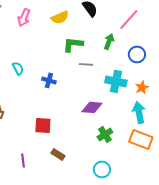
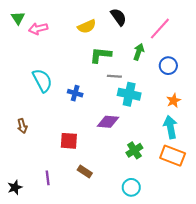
pink arrow: (24, 17) -> (38, 29), moved, turned 54
cyan semicircle: (18, 68) -> (42, 80), size x1.6
cyan cross: (116, 81) -> (129, 94), moved
purple diamond: (92, 107) -> (108, 122), moved

